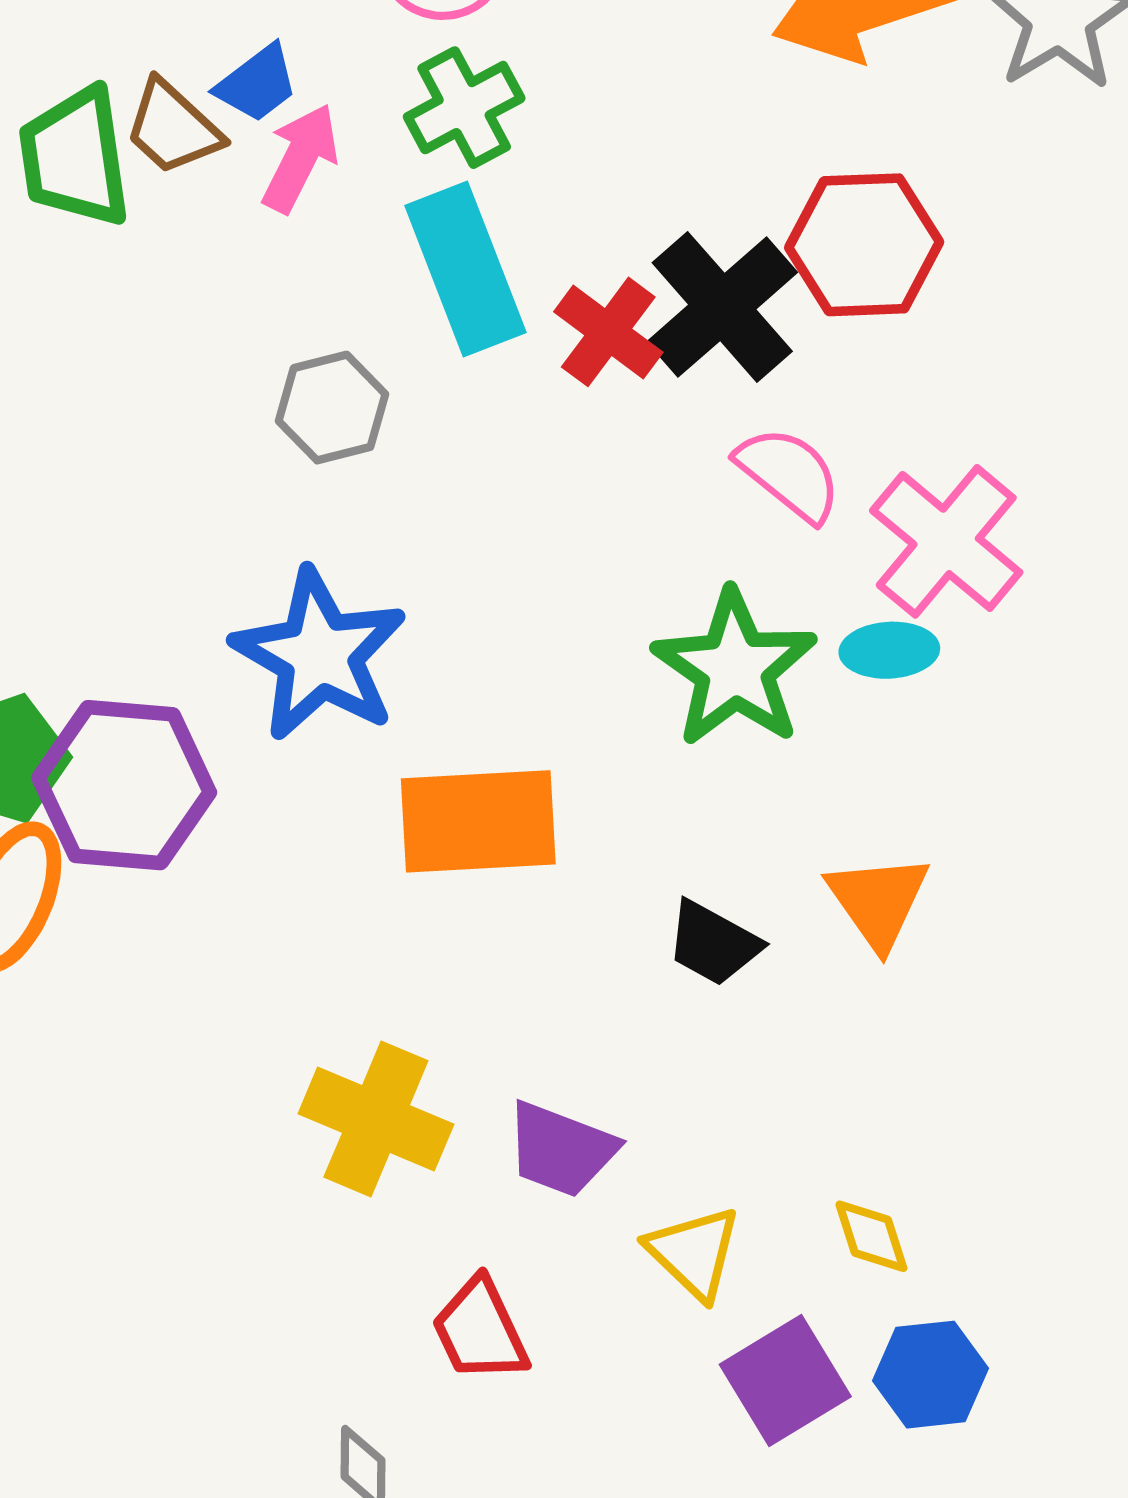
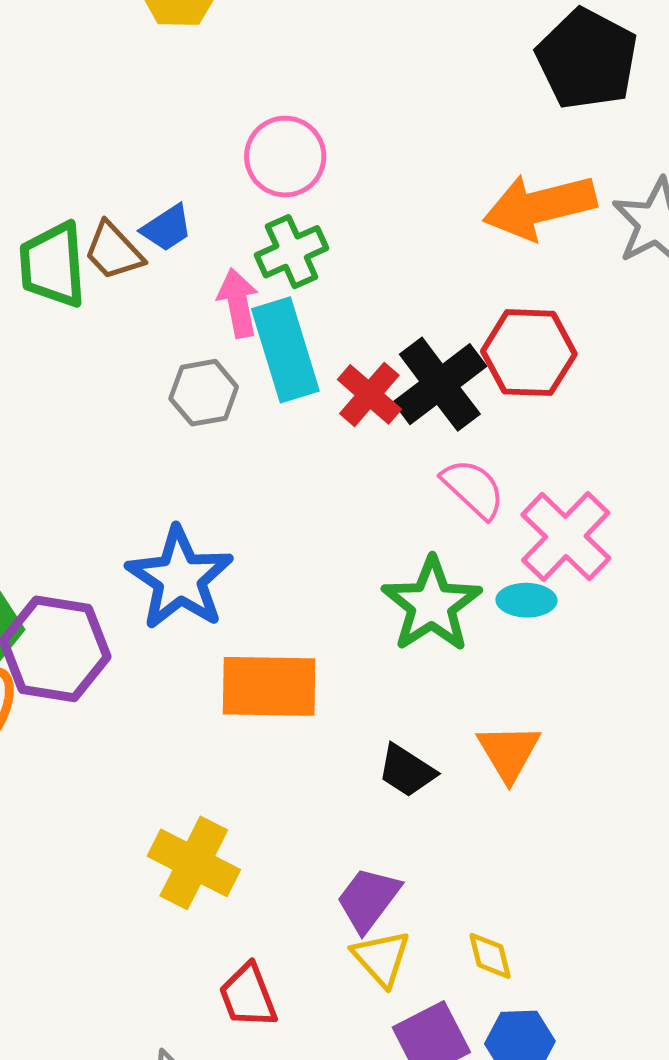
pink arrow: (300, 158) -> (238, 303), moved, turned -42
gray hexagon: (332, 408) -> (204, 393), moved
purple trapezoid: (561, 1149) -> (368, 899), moved, turned 102

